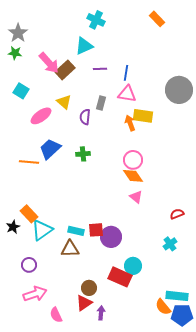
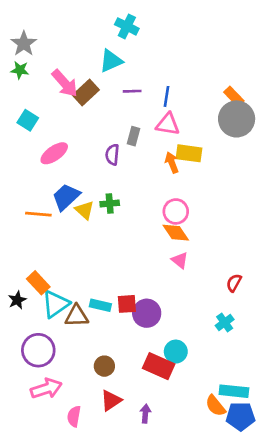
orange rectangle: (157, 19) -> (234, 96), moved
yellow triangle: (64, 102) -> (85, 210), moved
red semicircle: (177, 214) -> (234, 283), turned -40
brown triangle: (70, 249) -> (77, 316), moved
purple circle: (29, 265) -> (38, 350), size x1.6
brown circle: (89, 288) -> (104, 366), moved
purple arrow: (101, 313) -> (145, 414), moved
pink semicircle: (56, 315) -> (74, 416), turned 35

